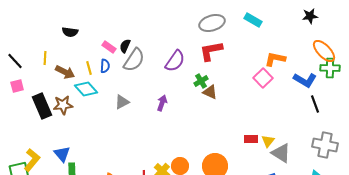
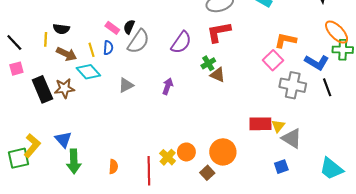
black semicircle: (70, 32) -> (61, 29), moved
red rectangle: (251, 139) -> (260, 124), size x1.5
gray cross: (325, 145) -> (293, 85), moved

